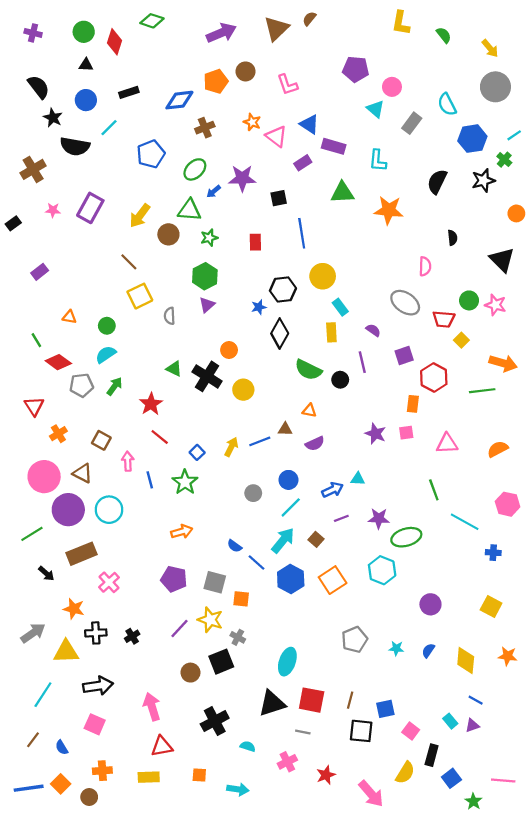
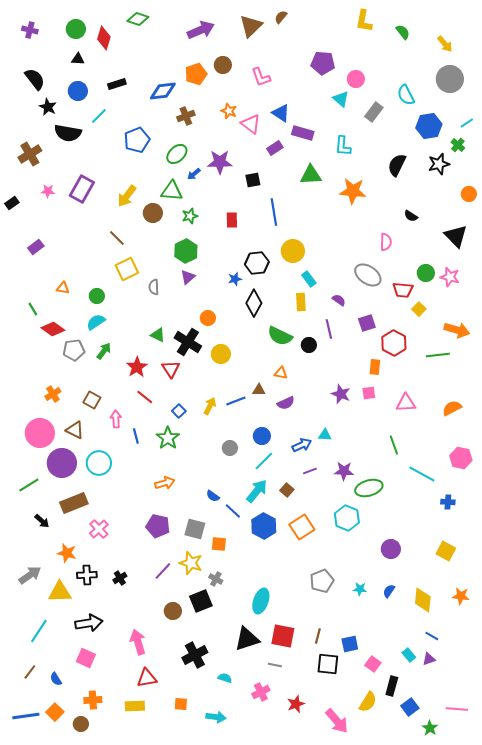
black semicircle: (453, 238) -> (411, 216), turned 128
red triangle: (34, 406) -> (171, 369), moved

